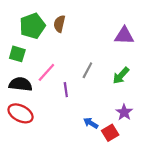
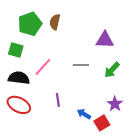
purple triangle: (124, 36) -> (105, 40), moved
gray line: (87, 70) -> (81, 65), turned 63
purple line: (66, 90) -> (58, 100), moved

